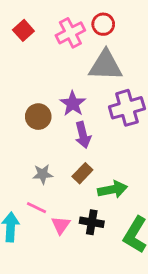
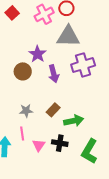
purple star: (73, 104) -> (37, 54), moved
purple arrow: (83, 135) -> (54, 74), moved
pink line: (37, 208) -> (22, 134), turned 56

